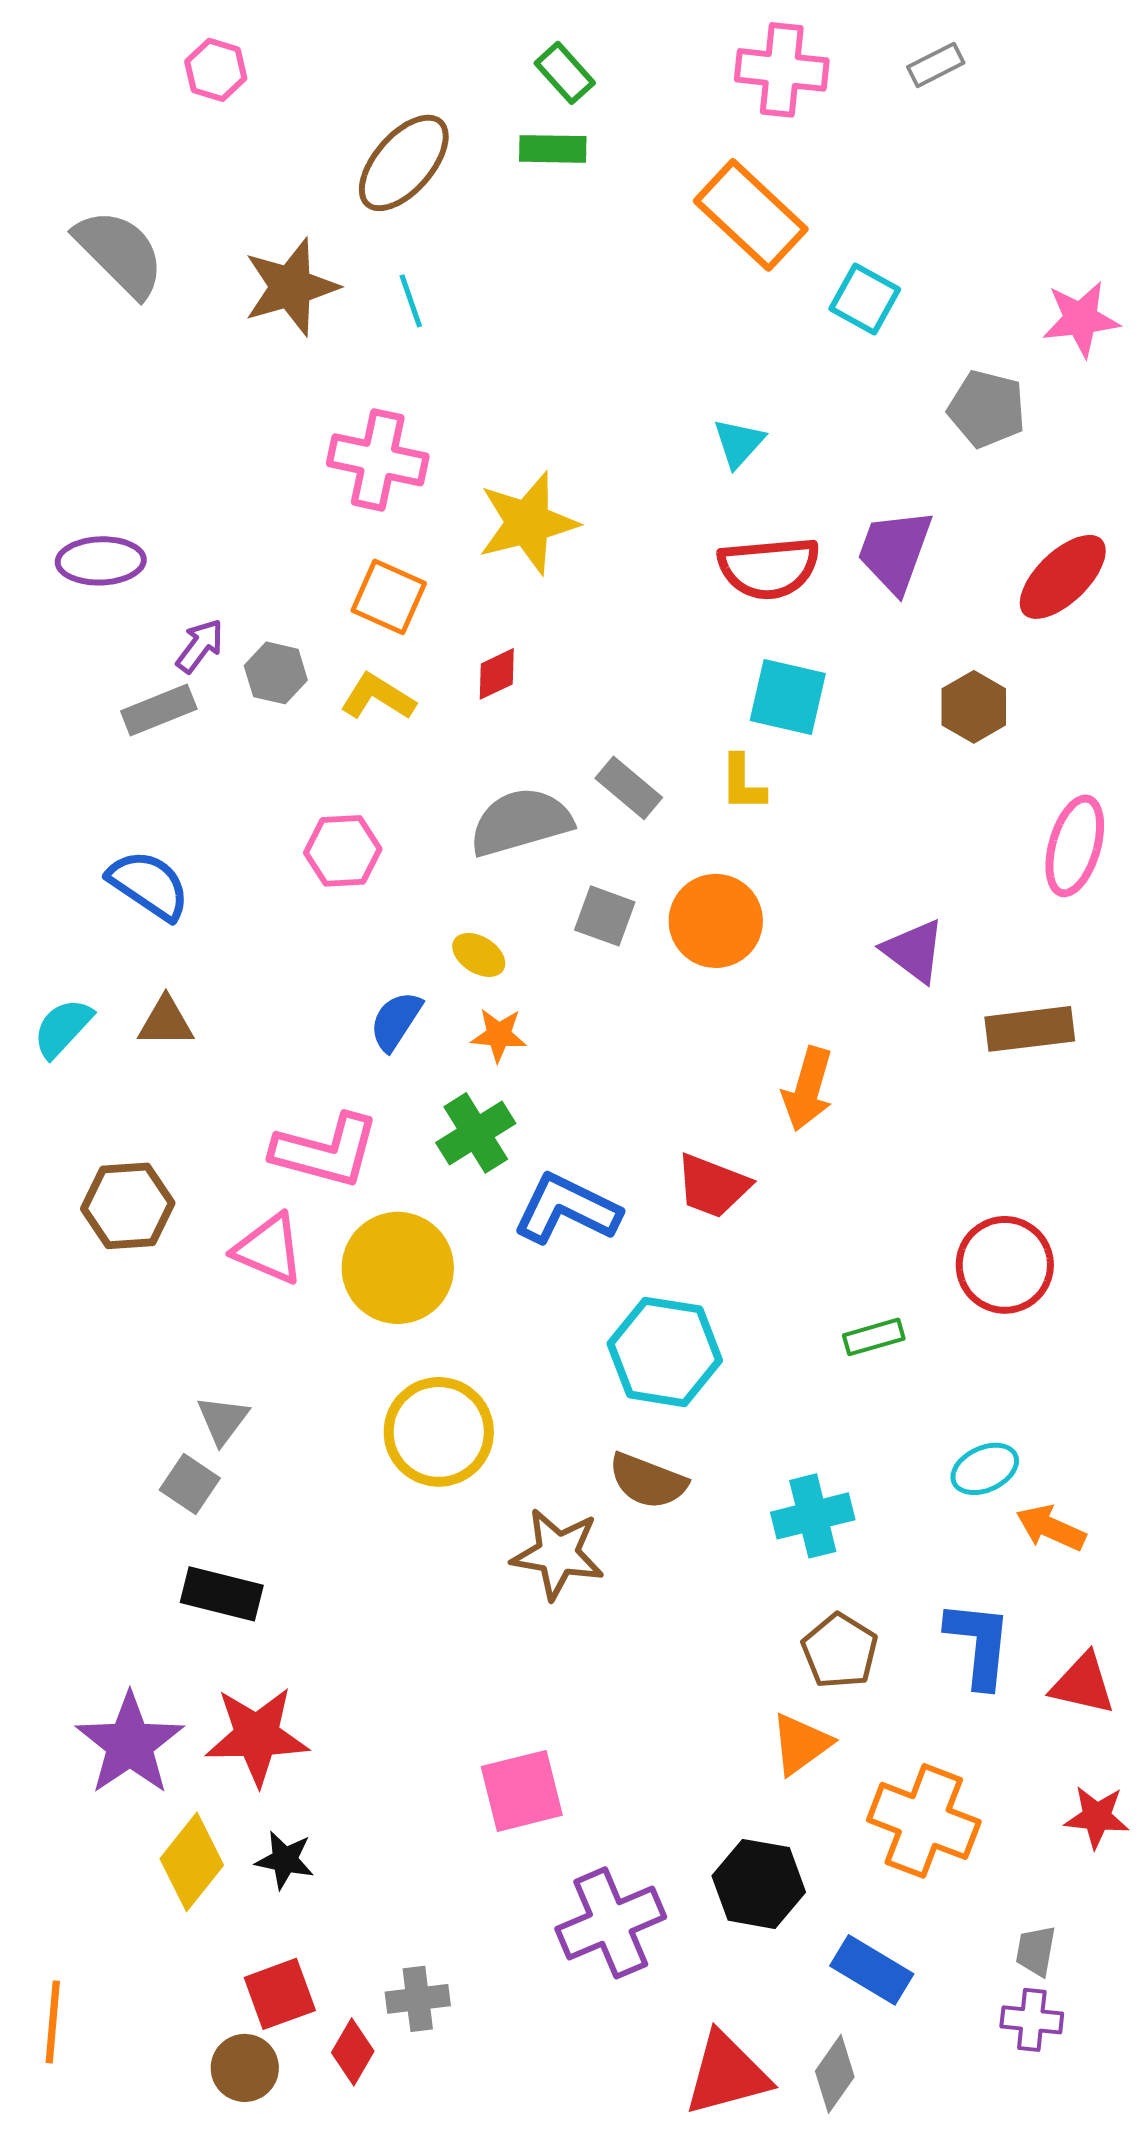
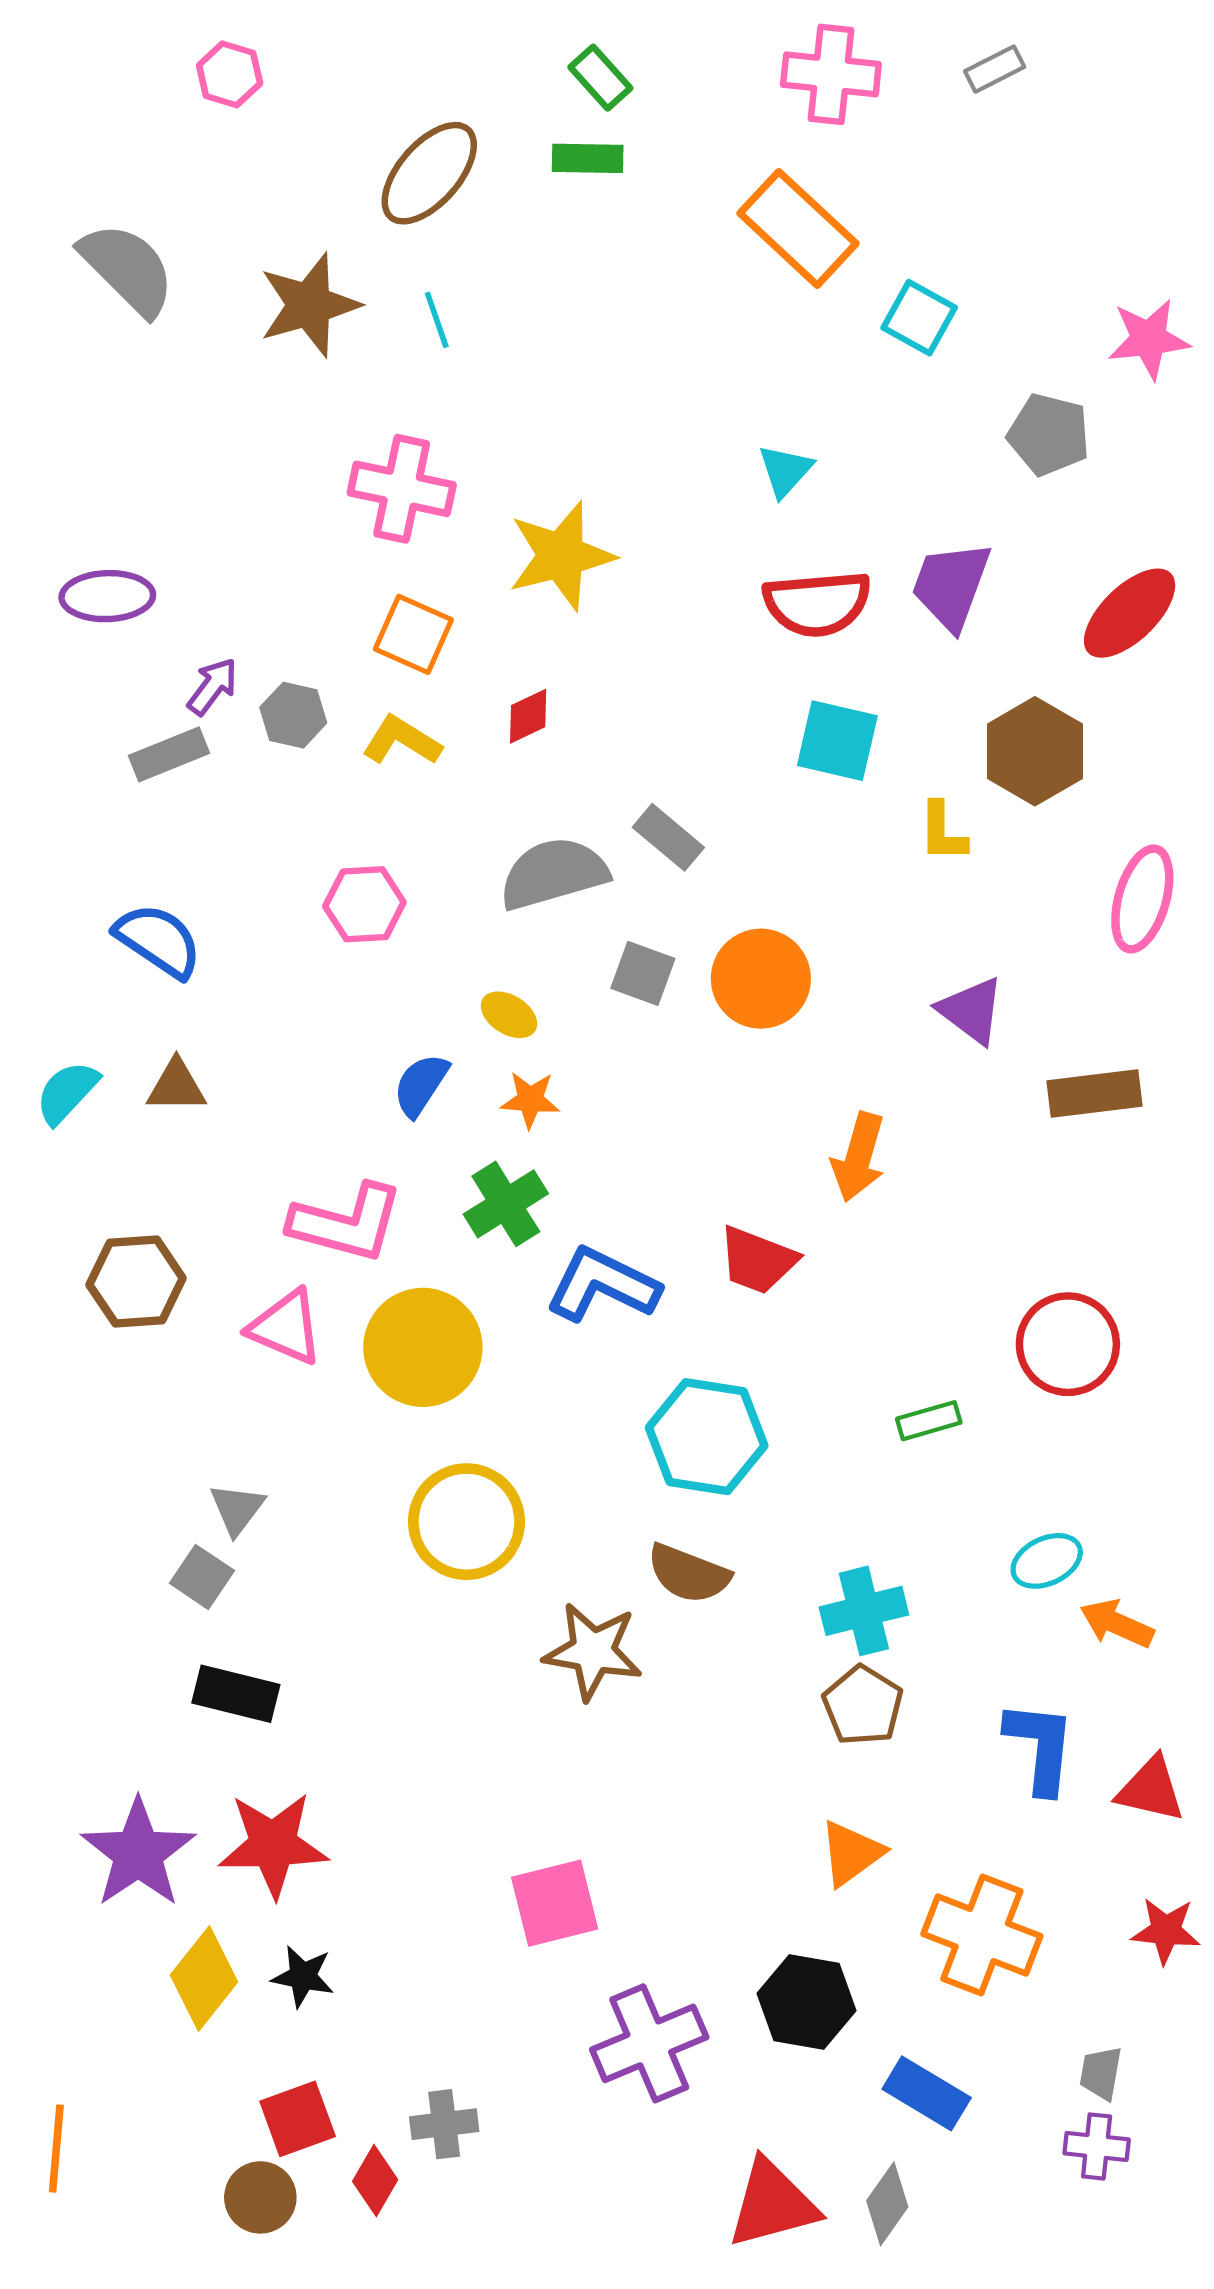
brown hexagon: (974, 707) -> (1035, 751), size x1.4
yellow L-shape: (743, 783) -> (943, 832), moved
brown pentagon: (840, 1651) -> (863, 1705), moved

